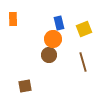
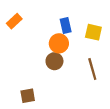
orange rectangle: (13, 19) -> (14, 21), turned 48
yellow square: (84, 29) -> (93, 32), turned 35

